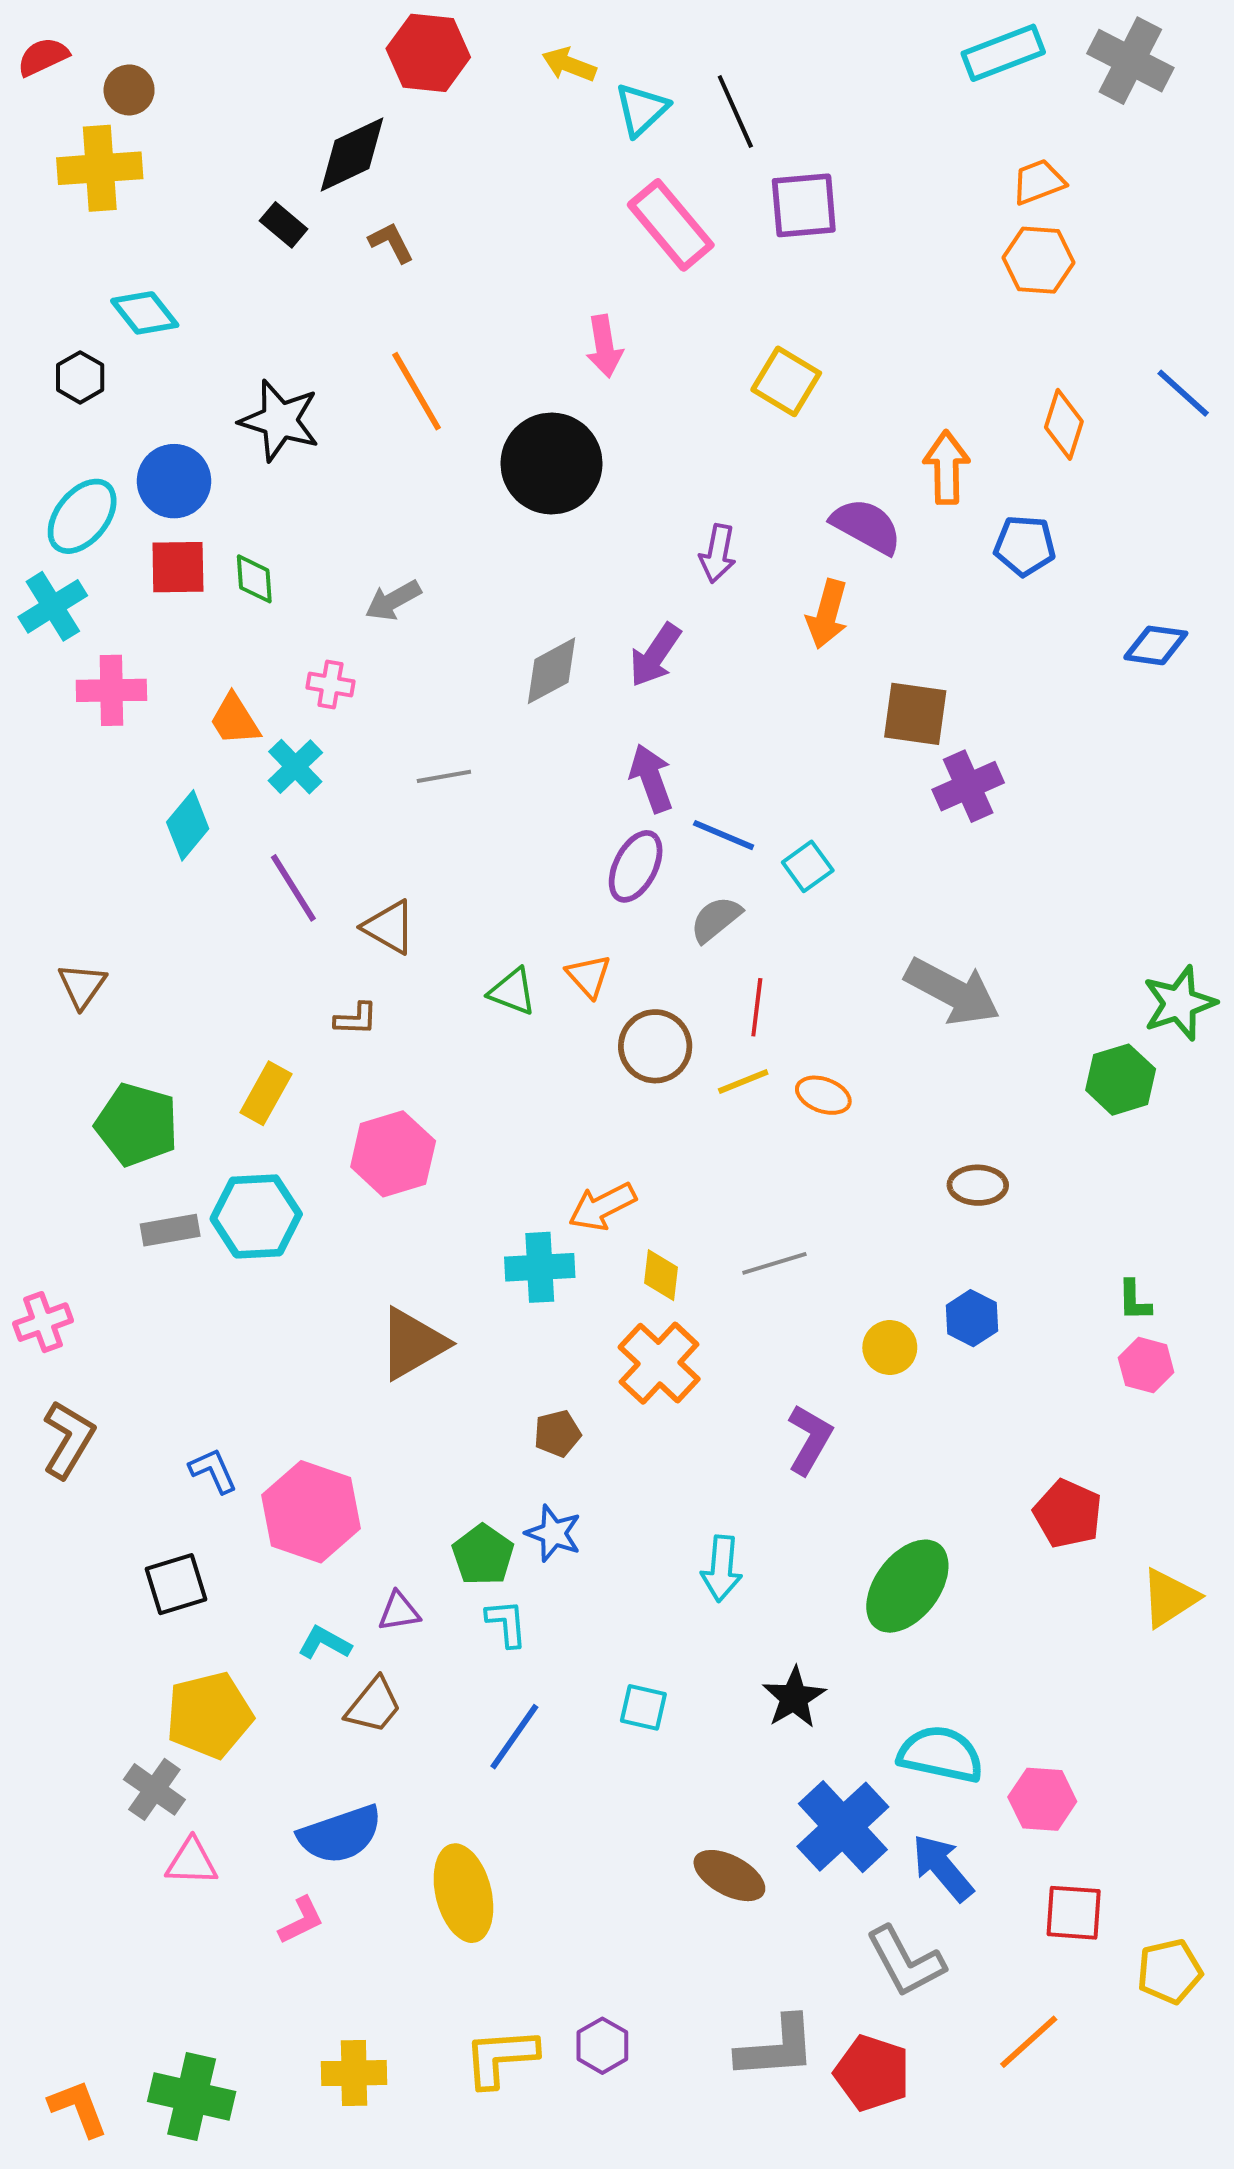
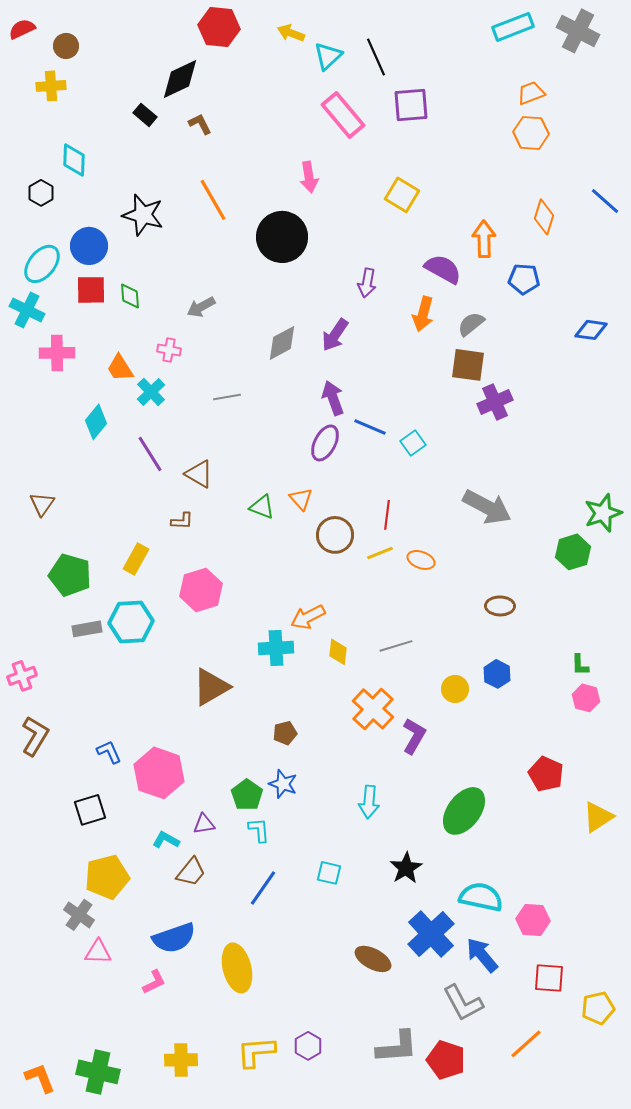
yellow cross: (100, 168) -> (51, 86), size x0.7
cyan diamond: (145, 313) -> (74, 160), turned 40
cyan cross: (53, 606) -> (27, 310), turned -32
gray semicircle: (716, 919) -> (471, 324), moved
orange cross: (659, 1363) -> (373, 709), moved

